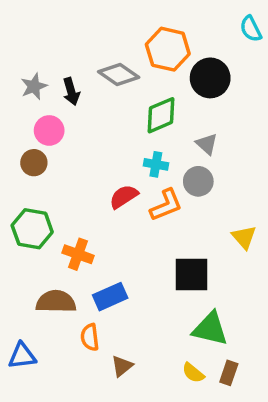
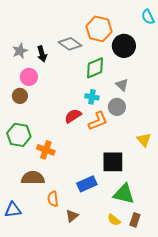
blue rectangle: (110, 297) -> (87, 184), moved

